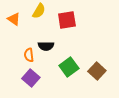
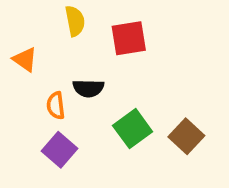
yellow semicircle: (39, 11) -> (75, 21), turned -42
orange triangle: (14, 19) -> (25, 59), moved

